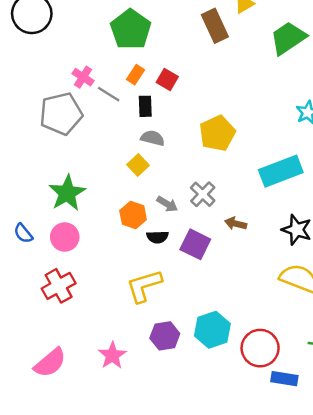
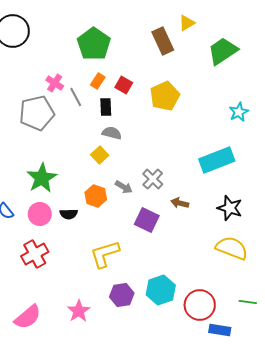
gray line: (109, 94) -> (76, 97), turned 30
yellow pentagon: (217, 133) -> (165, 96), moved
black semicircle: (157, 237) -> (69, 214), moved

